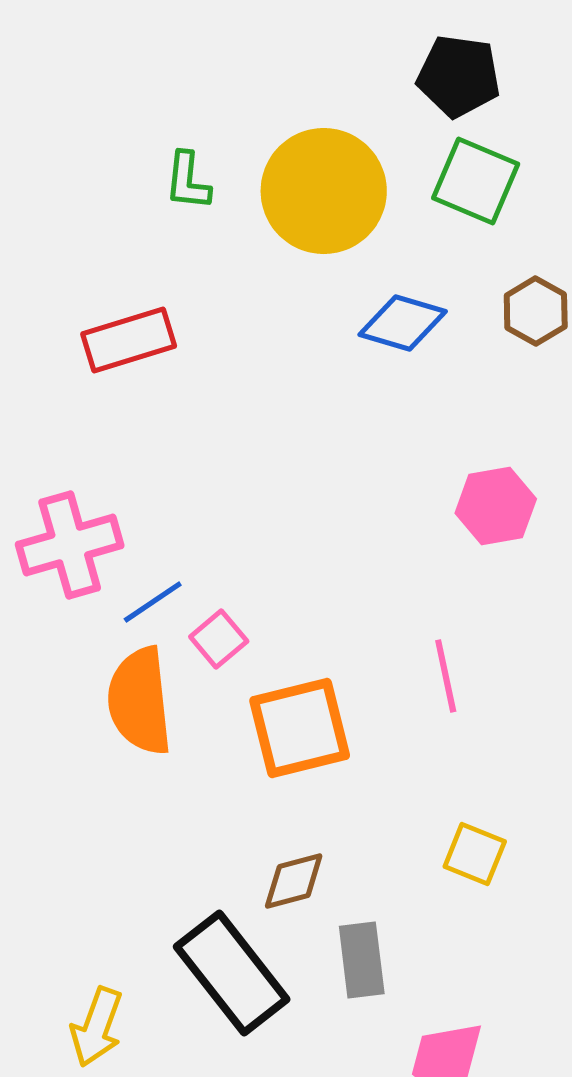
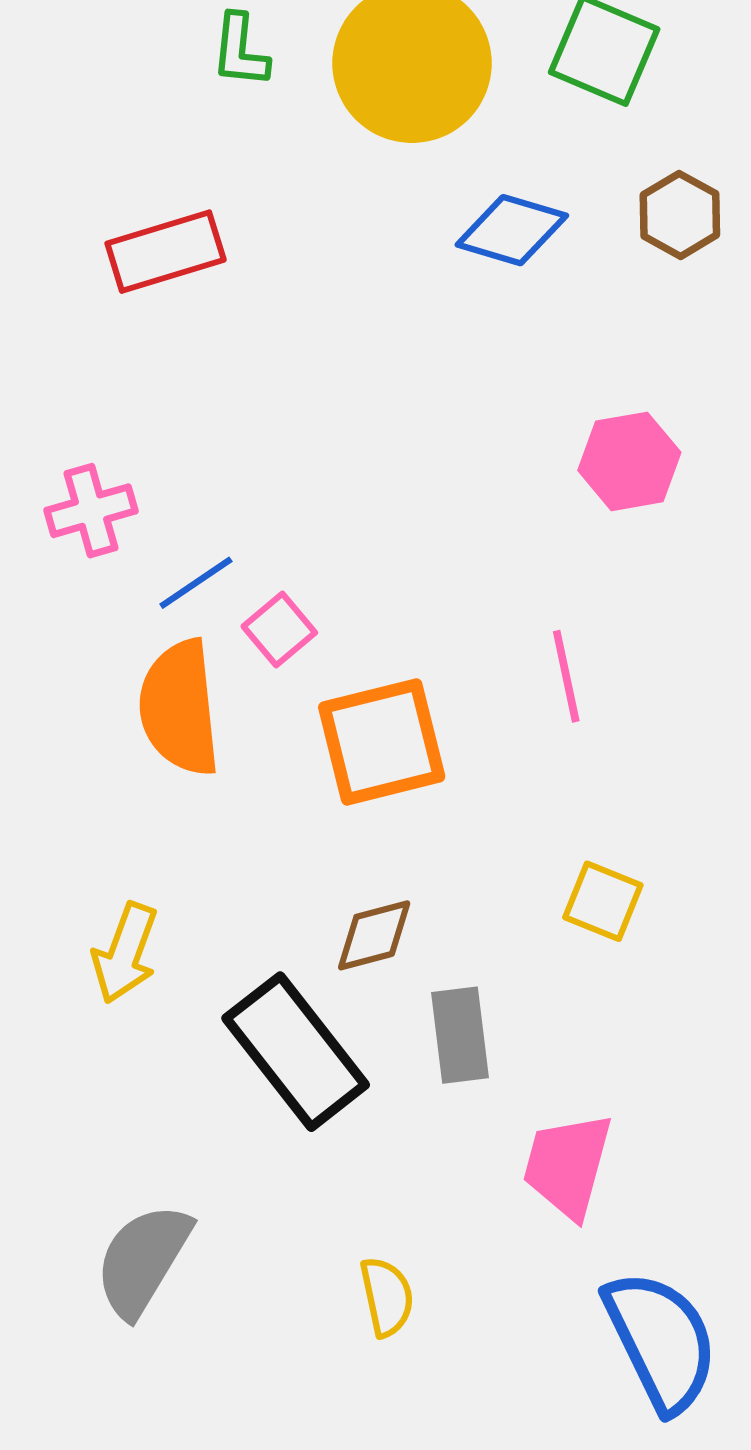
pink cross: (70, 545) -> (91, 511), size x0.7
yellow arrow: (97, 1027) -> (125, 953), moved

